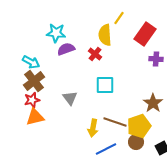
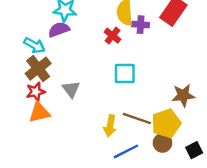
purple semicircle: (66, 49) -> (59, 29), moved
purple cross: (156, 59) -> (141, 25), moved
gray triangle: (70, 98) -> (71, 89), moved
brown star: (153, 103) -> (183, 95), turned 30

